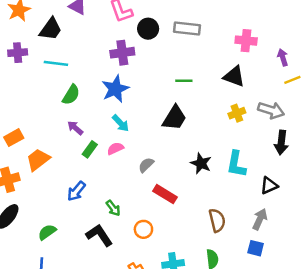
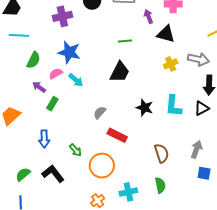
purple cross: (122, 53) -> (62, 16), moved
purple arrow: (283, 57) -> (148, 16), moved
blue star: (115, 89) -> (69, 52), turned -30
pink semicircle: (115, 149) -> (56, 74), moved
black triangle: (269, 186) -> (202, 108), moved
blue arrow: (76, 191) -> (44, 139), turned -36
orange circle: (143, 229) -> (102, 166), size x1.6
black L-shape: (99, 235) -> (53, 174), moved
blue square: (256, 248) -> (204, 173), moved

